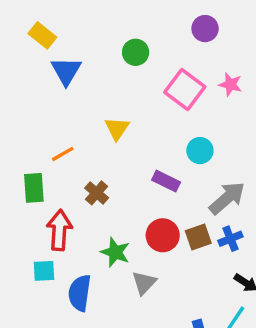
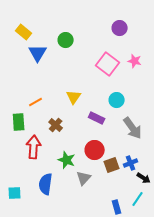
green circle: (136, 52) -> (66, 40), moved
yellow triangle: (117, 129) -> (74, 97), moved
gray arrow: (227, 198) -> (133, 128), turned 95
brown square: (198, 237) -> (112, 165), moved
blue cross: (230, 239) -> (131, 163), moved
cyan square: (44, 271) -> (15, 193), moved

